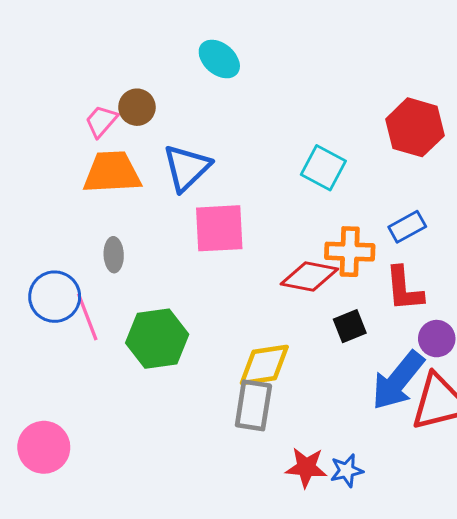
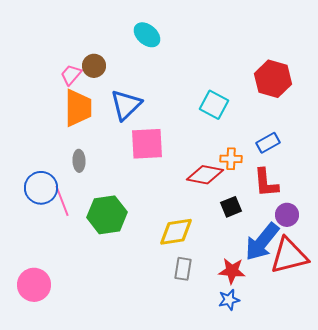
orange trapezoid: (112, 172) -> (78, 108), turned 93
orange cross: (350, 252) -> (231, 159), size x0.7
gray rectangle: (253, 405) -> (183, 269), moved, size x0.7
red star: (306, 467) -> (232, 271), moved

